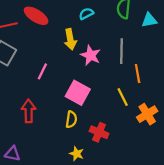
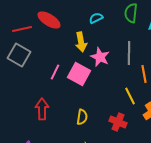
pink square: (78, 93) -> (79, 74), moved
red cross: (99, 132) -> (118, 122), moved

